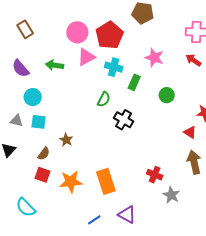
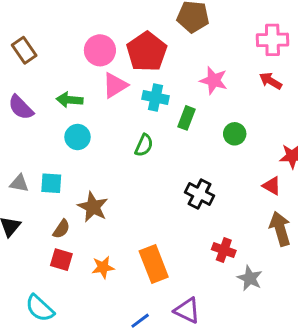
cyan circle: (33, 97) -> (78, 137), moved
black cross: (124, 120) -> (200, 194), moved
brown star: (66, 140) -> (93, 207), size x1.5
orange star: (71, 182) -> (103, 267), size x0.7

